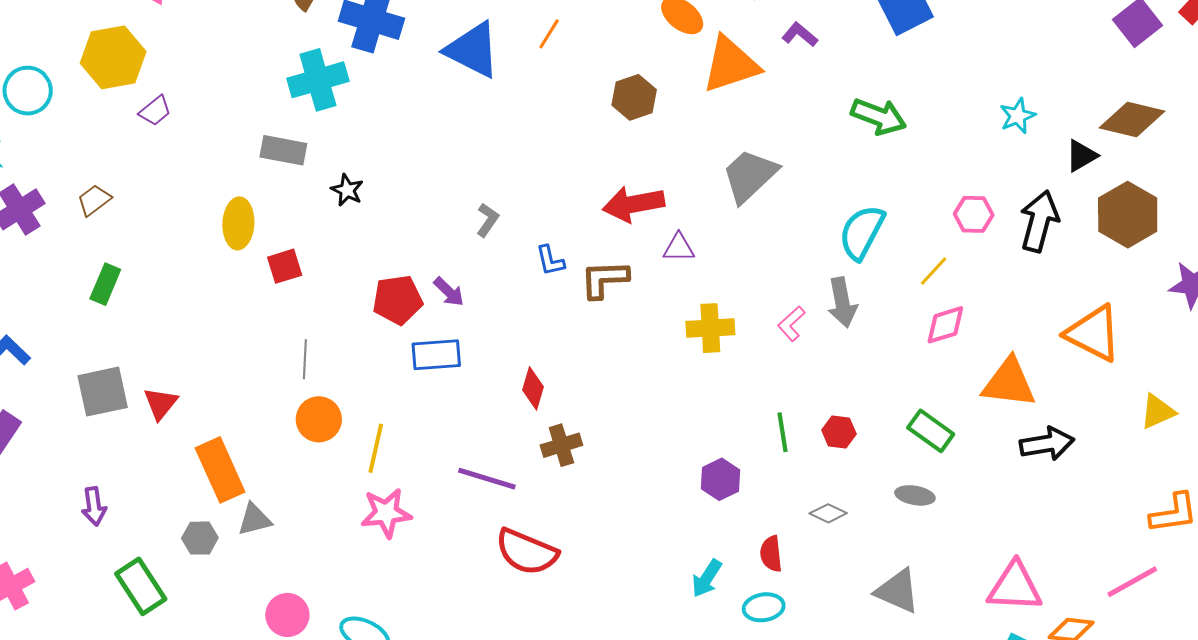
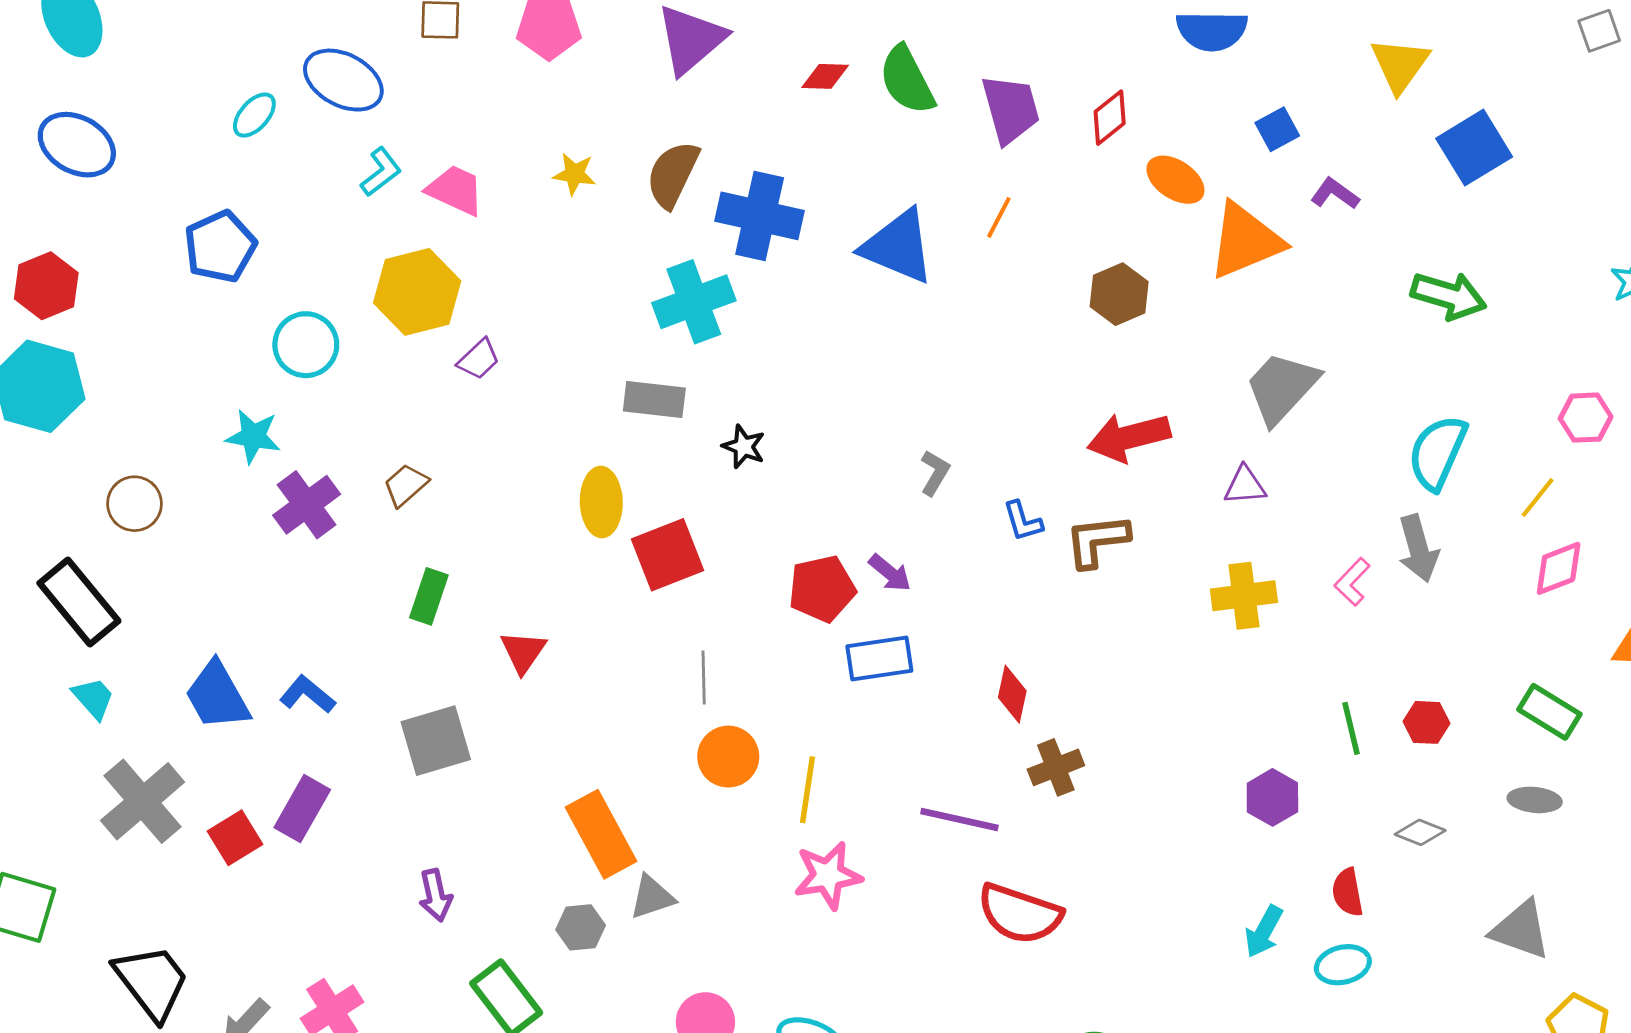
purple triangle: (679, 248) -> (1245, 485), moved
red square: (285, 266) -> (667, 555), size x1.5
red triangle: (161, 403) -> (523, 652), moved

